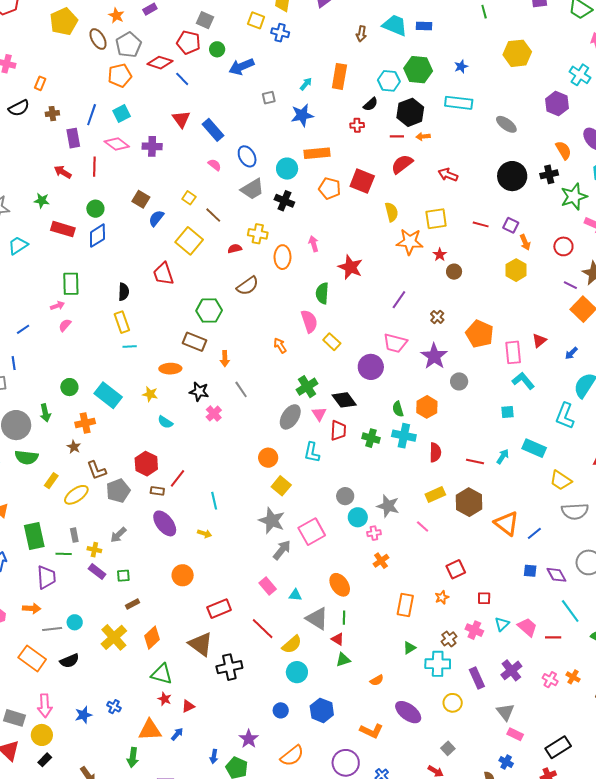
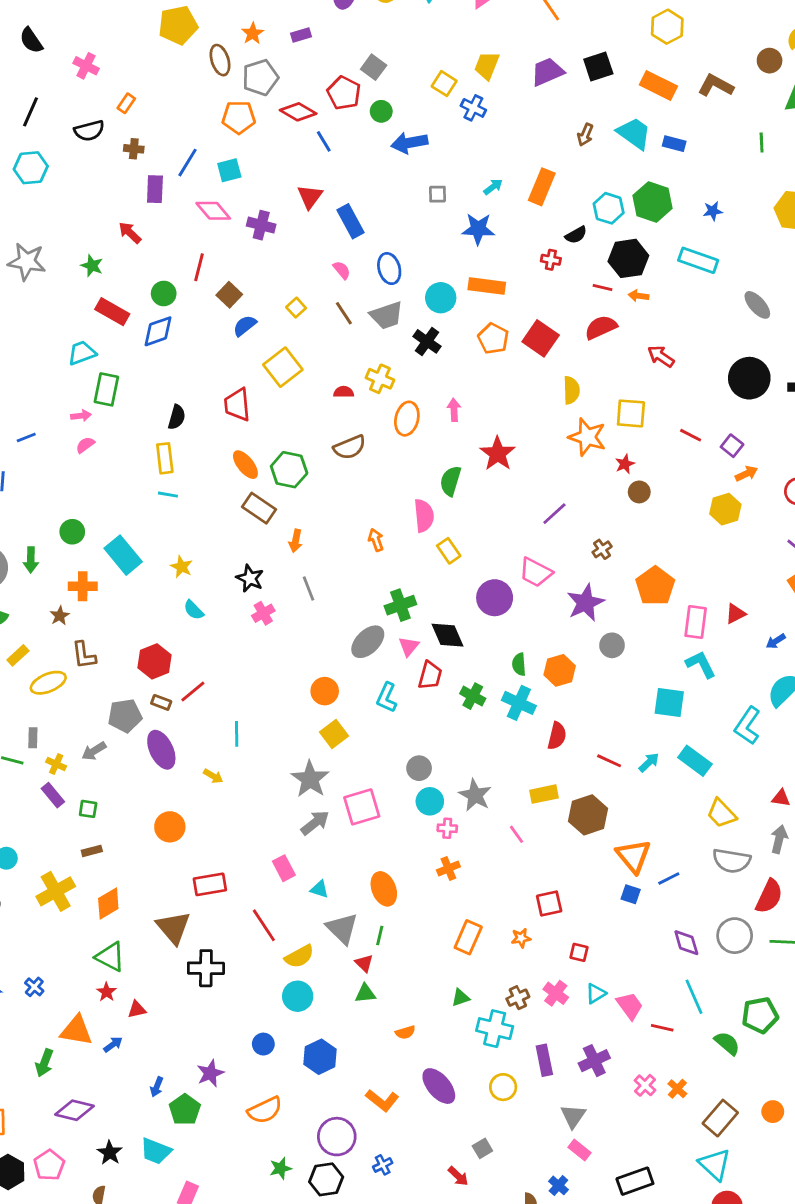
red line: (94, 167) -> (199, 267), moved
brown line: (213, 215) -> (344, 313), moved
orange arrow: (525, 242) -> (746, 474), turned -105
cyan trapezoid: (18, 245) -> (82, 353), moved
orange ellipse: (170, 369) -> (245, 465), moved, turned 40
cyan square: (507, 412) -> (669, 703), size x1.6
gray pentagon: (118, 491) -> (125, 716), moved
blue square: (530, 571) -> (631, 894), moved

